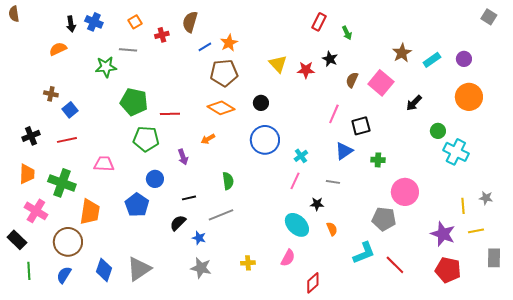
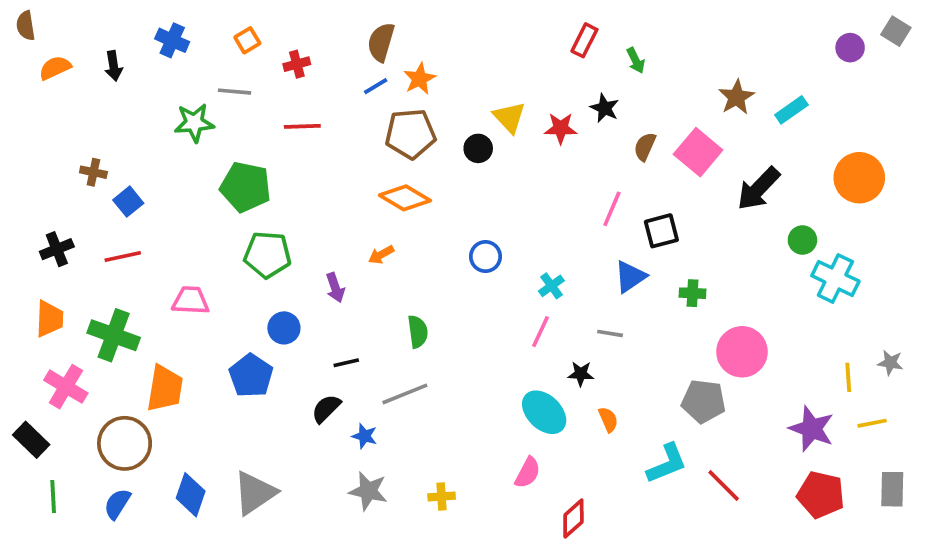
brown semicircle: (190, 22) -> (381, 42), moved
black arrow: (71, 24) -> (114, 66), moved
orange semicircle: (58, 49) -> (55, 68), moved
purple circle: (464, 59) -> (850, 48), moved
black circle: (261, 103) -> (478, 148), moved
black arrow: (414, 103) -> (758, 189), size x1.5
red line: (170, 114) -> (302, 126), moved
blue circle: (265, 140) -> (485, 256), size x0.6
gray rectangle: (494, 258) -> (892, 489), moved
yellow cross: (248, 263) -> (442, 497), moved

